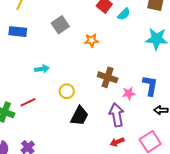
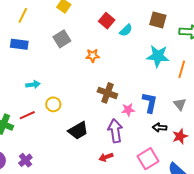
cyan arrow: (42, 69) -> (33, 85), moved
yellow circle: (67, 91) -> (53, 104), moved
black trapezoid: (79, 116) -> (78, 131), turned 30
red arrow: (117, 142) -> (106, 157), moved

